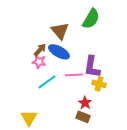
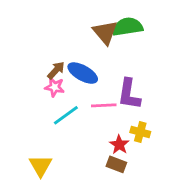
green semicircle: (91, 19) -> (128, 27), turned -130
brown triangle: (60, 31) -> (105, 32), moved
yellow cross: (99, 84) -> (140, 132), moved

